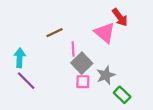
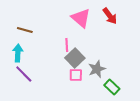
brown line: (55, 33) -> (25, 30), moved, turned 42
pink triangle: (105, 33) -> (81, 18), moved

